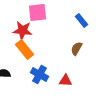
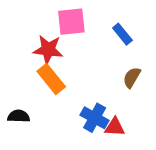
blue rectangle: (82, 20) -> (122, 34), moved
blue cross: (40, 74) -> (95, 118), moved

